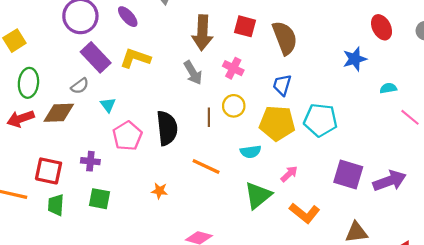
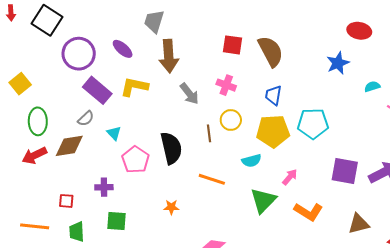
red ellipse: (382, 27) -> (359, 31), turned -45
brown arrow: (202, 33) -> (169, 56), moved
red square: (49, 171) -> (66, 201), size x0.6

